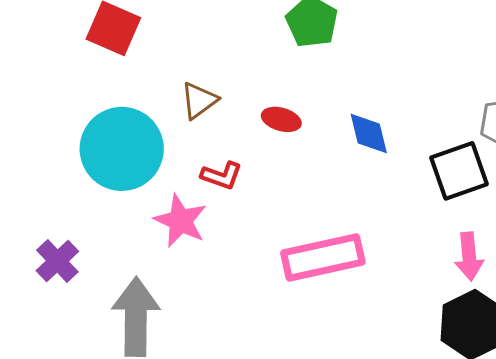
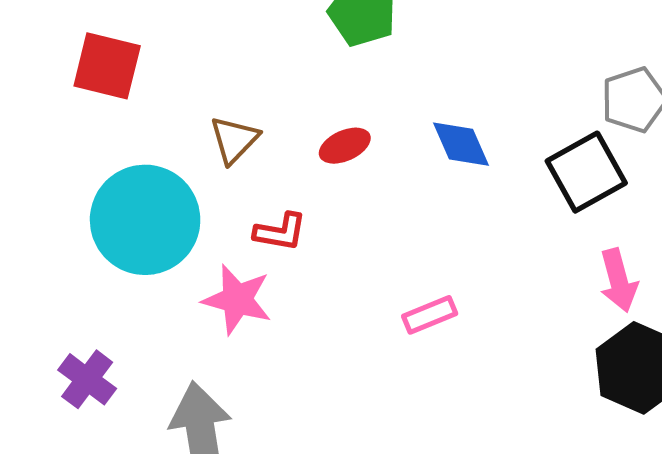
red ellipse: (281, 119) -> (345, 146), turned -30
pink rectangle: (323, 258) -> (430, 315), size x0.5

